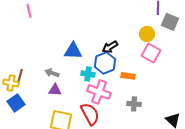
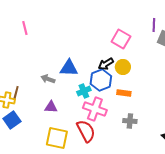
yellow circle: (147, 34) -> (123, 67), moved
pink square: (151, 53) -> (121, 39), moved
gray arrow: (52, 73) -> (48, 79), moved
cyan cross: (88, 74) -> (84, 91), turned -32

